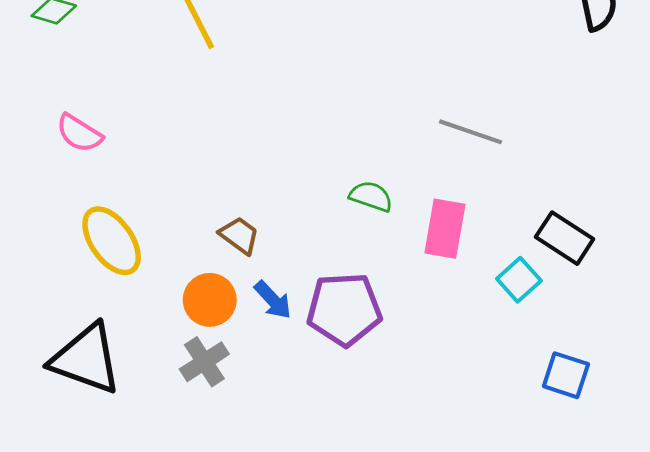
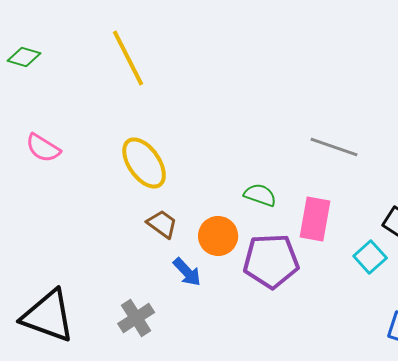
yellow ellipse: (112, 241) -> (144, 163), moved
orange circle: (210, 300) -> (218, 236), moved
purple pentagon: (344, 309) -> (271, 261), moved

